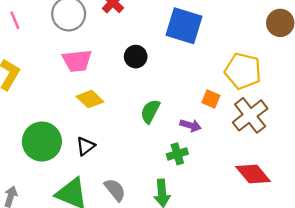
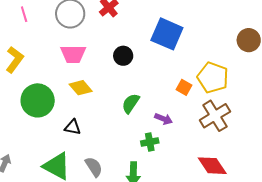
orange square: (211, 99) -> (184, 87), moved
green circle: (42, 142) -> (38, 100), moved
black triangle: (85, 146) -> (73, 127), turned 42

